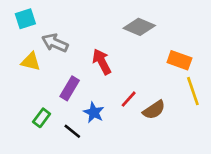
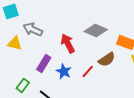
gray diamond: (139, 27) -> (96, 30), moved
brown semicircle: (154, 110) -> (107, 59), moved
blue star: (94, 112) -> (64, 71), moved

